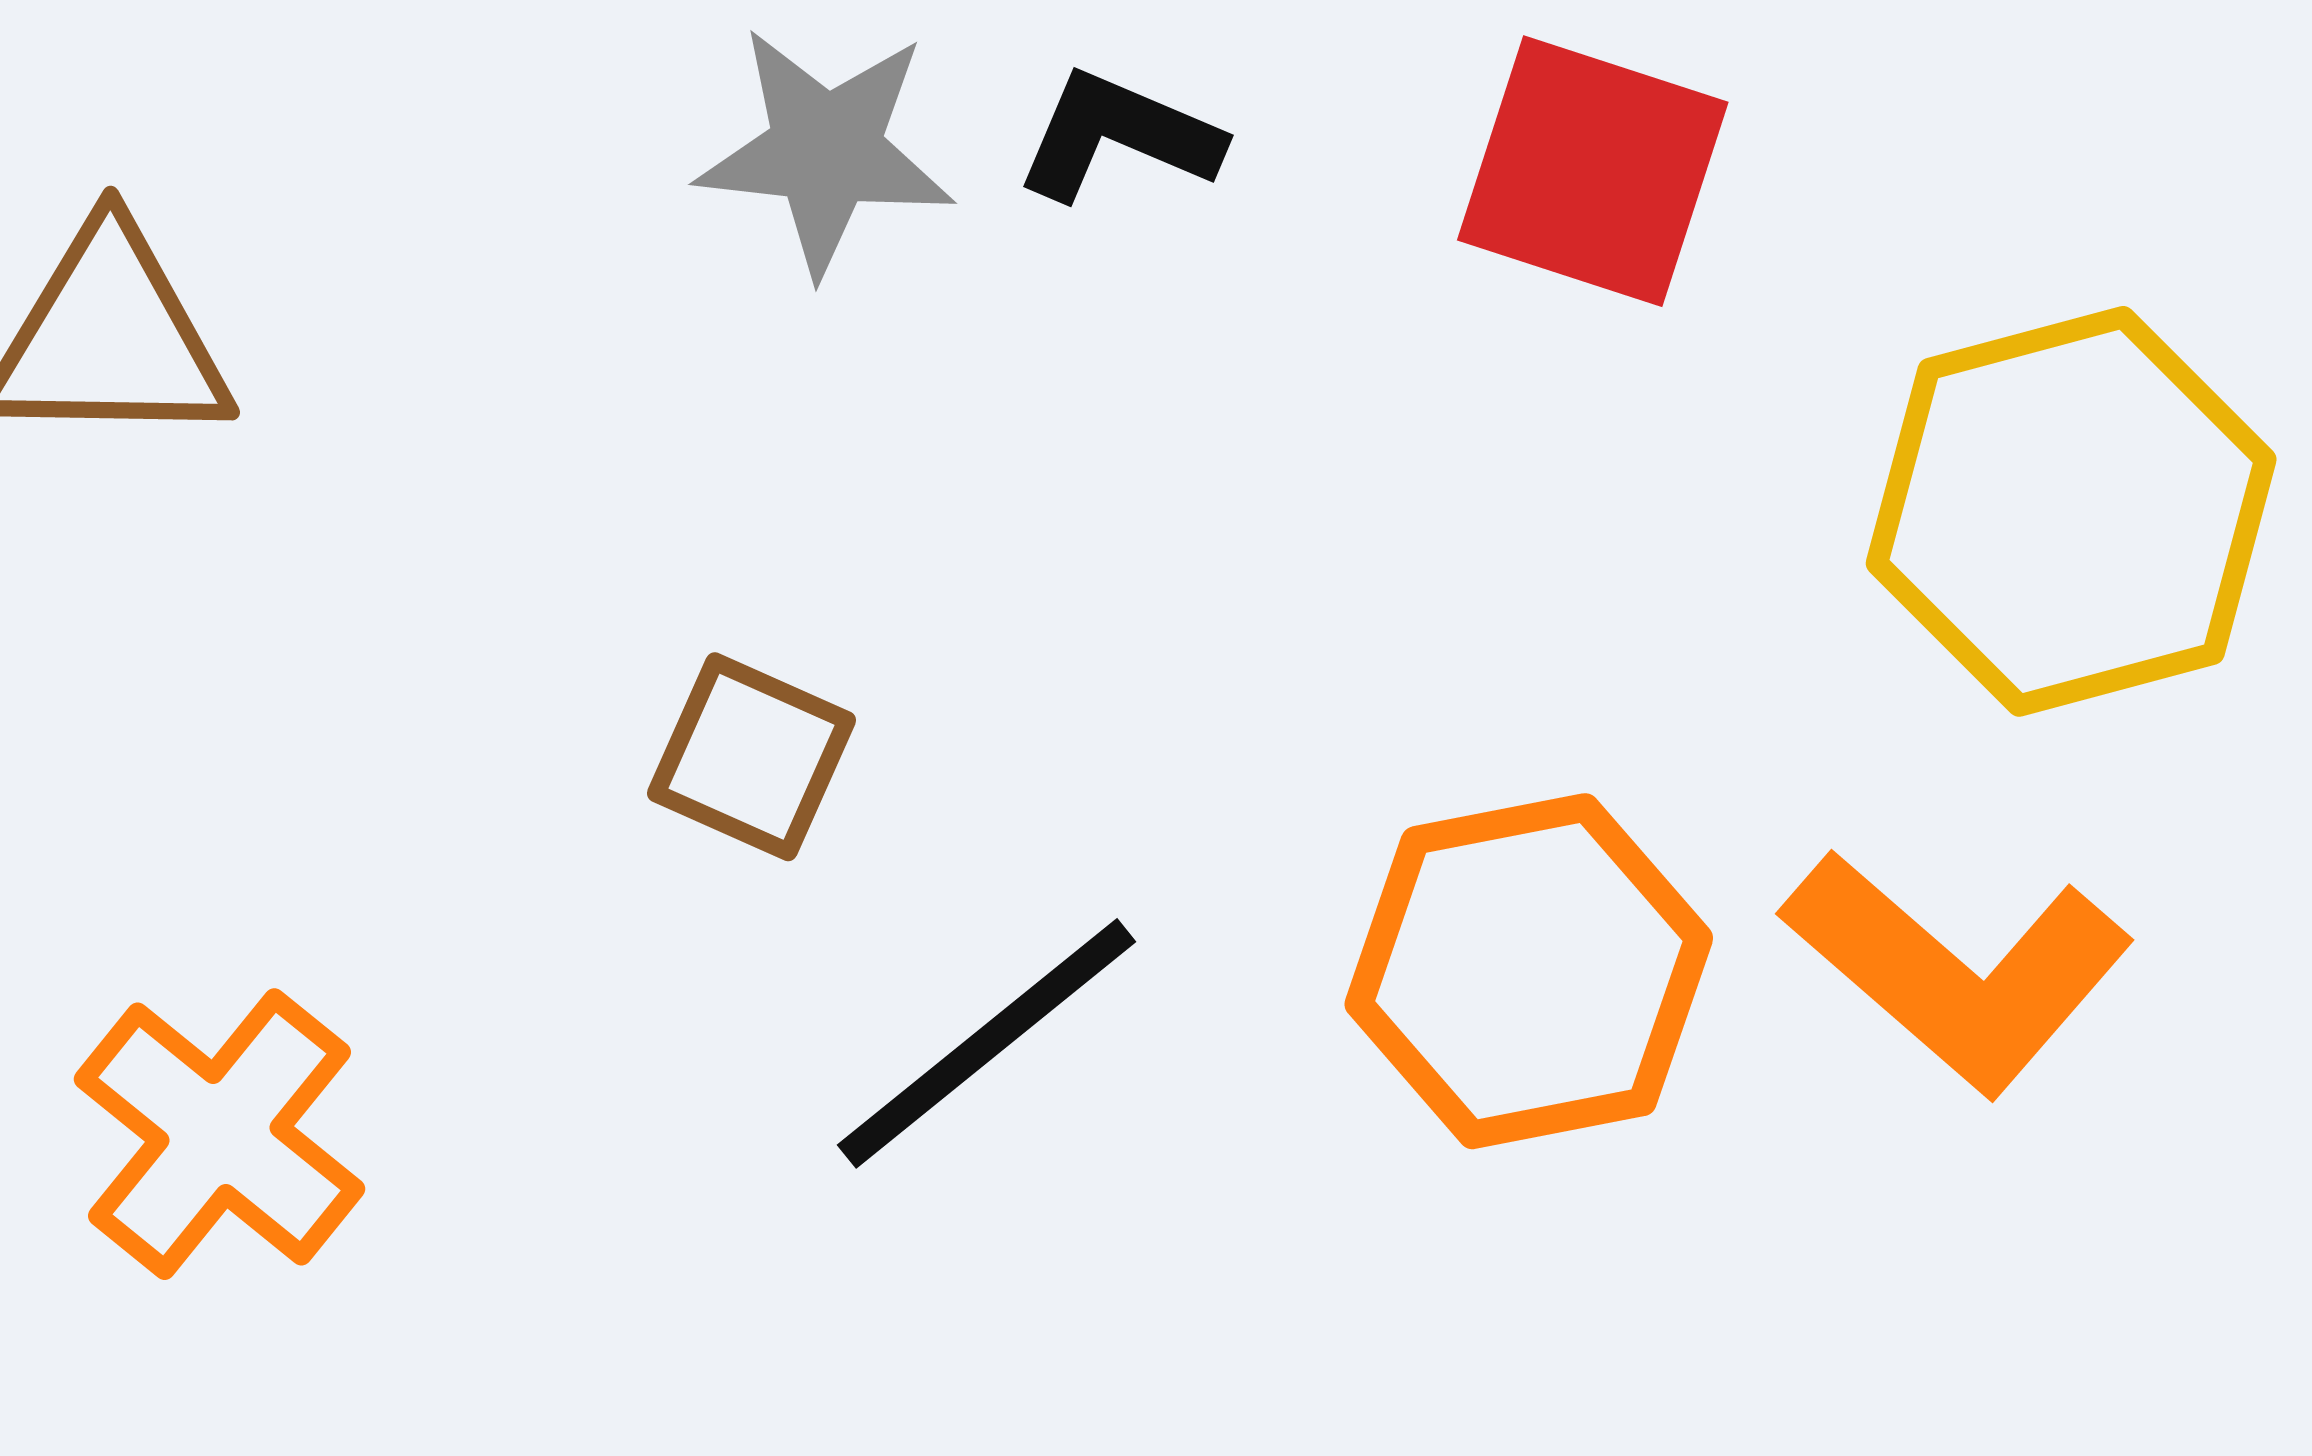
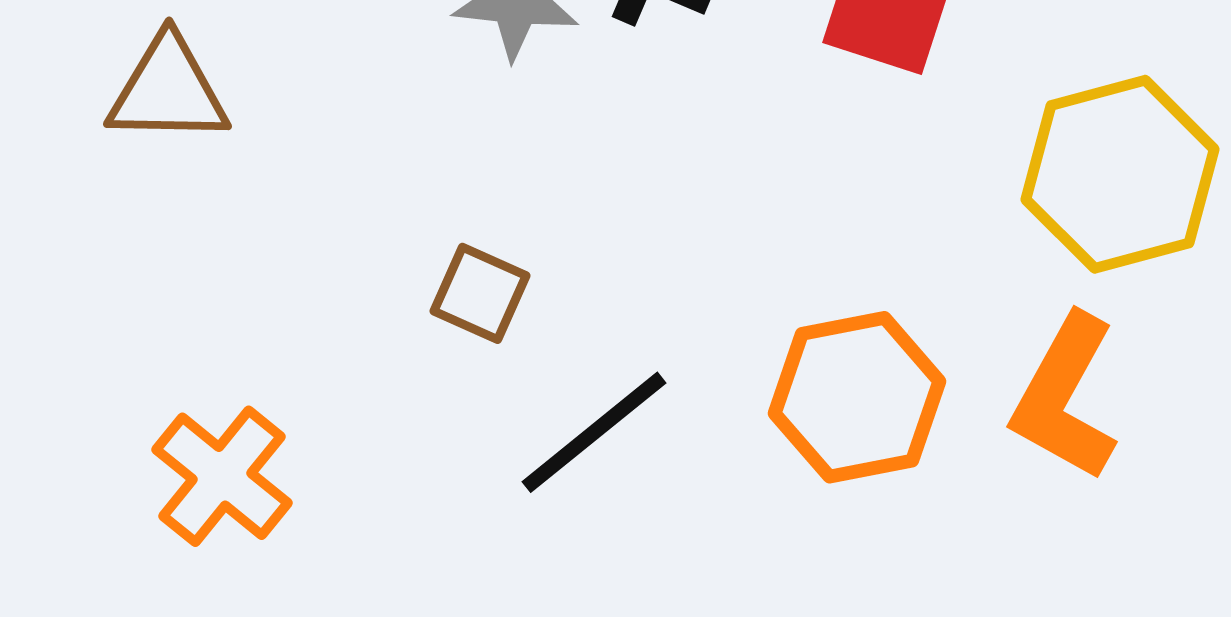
orange L-shape: (1958, 971) -> (1065, 397), turned 78

